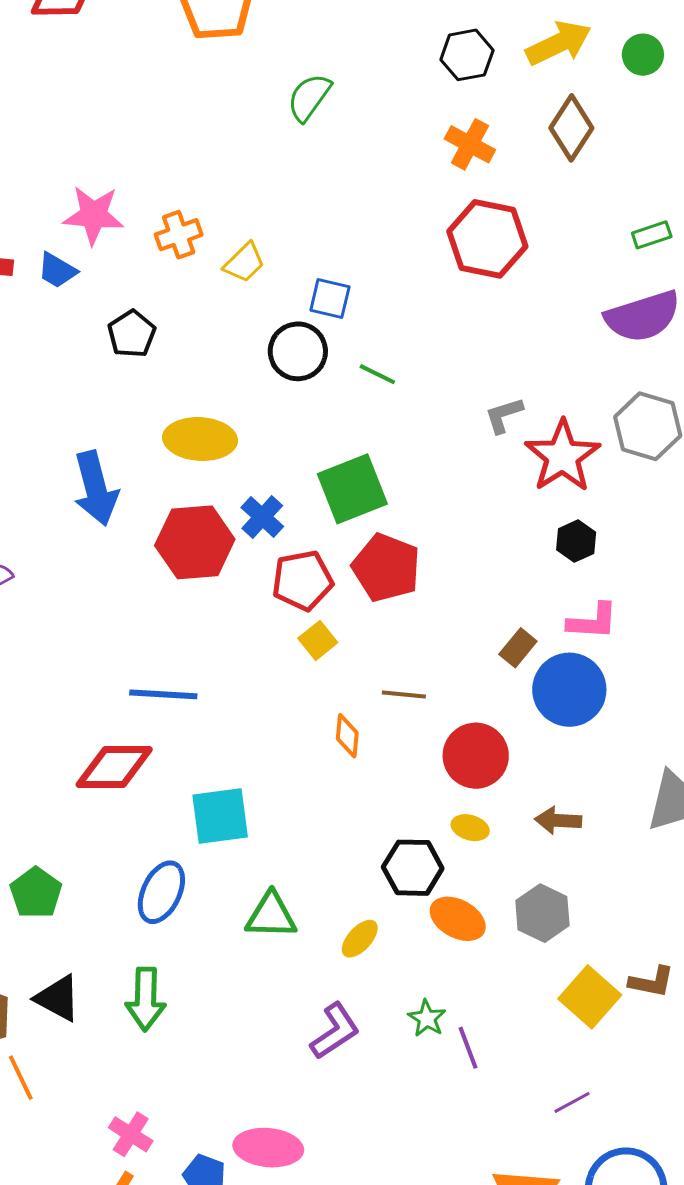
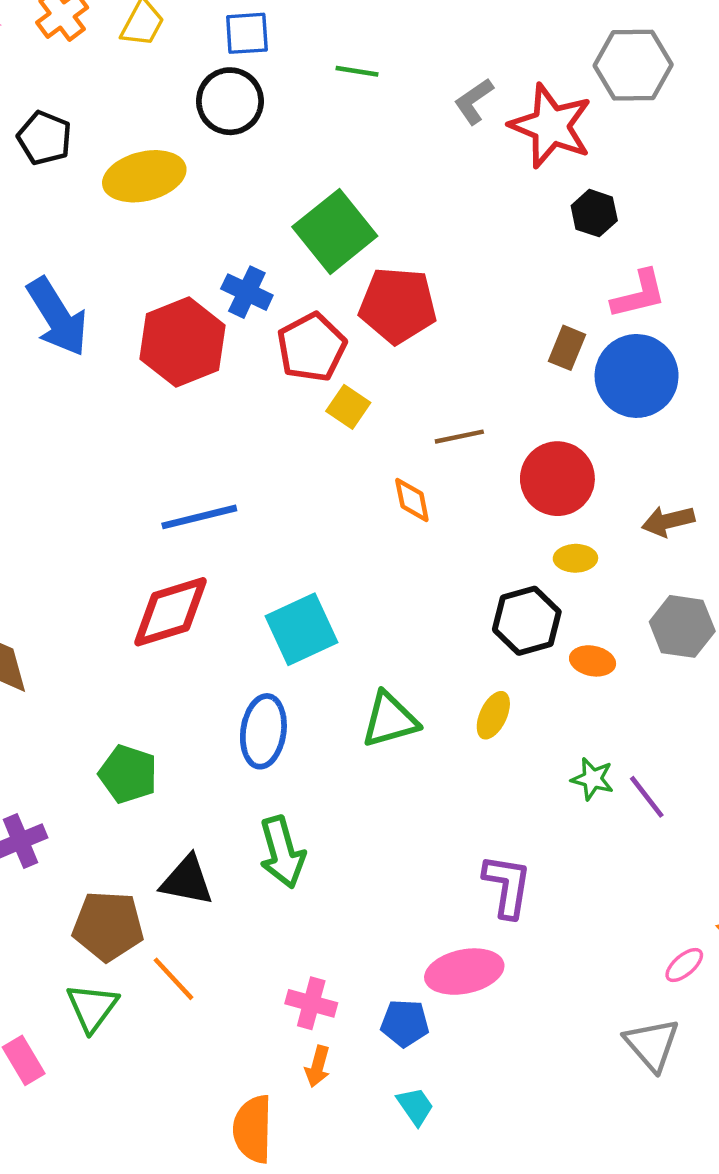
green line: (377, 374) -> (357, 71), moved
yellow ellipse: (200, 439) -> (144, 176), moved
orange ellipse: (458, 919) -> (593, 661), size x0.7
purple L-shape: (335, 1031) -> (507, 886), moved, turned -30

